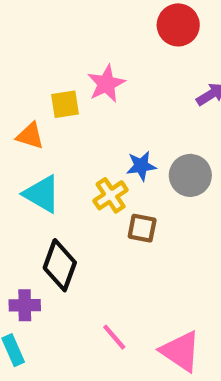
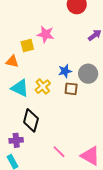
pink star: (106, 84) -> (46, 34), turned -30
yellow cross: (111, 195) -> (43, 87), moved
brown square: (142, 228) -> (71, 89), moved

